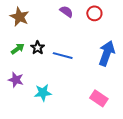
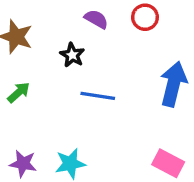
black star: (38, 48) -> (72, 55), moved
purple star: (16, 80) -> (23, 164), moved

